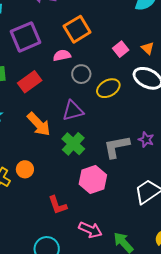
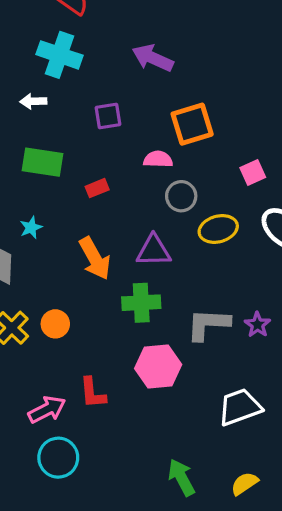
purple square: (25, 37) -> (108, 116), size x0.6
red rectangle: (30, 82) -> (97, 188), size x0.6
green cross: (73, 144) -> (141, 303), turned 30
pink arrow: (90, 230) -> (47, 410), moved, turned -65

